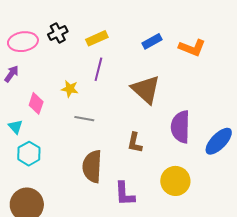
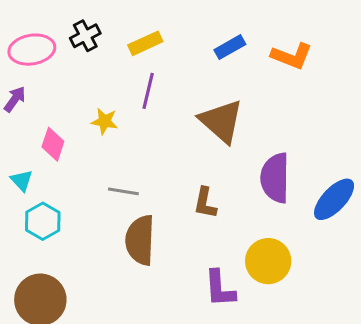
gray line: (84, 119) -> (123, 191), moved
purple L-shape: (125, 194) -> (220, 289), moved

